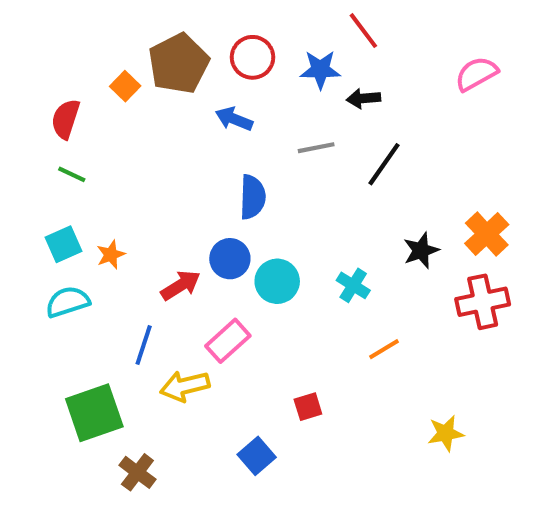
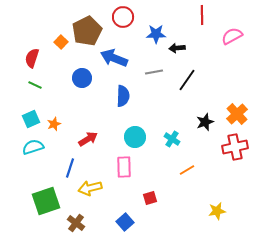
red line: (363, 31) -> (202, 15), moved, turned 36
red circle: (253, 57) -> (123, 17), moved
blue arrow: (234, 119) -> (114, 58), size x1.5
blue circle: (230, 259) -> (82, 78), moved
pink rectangle: (228, 341) -> (124, 167), moved, turned -50
brown cross: (137, 472) -> (76, 223), moved

